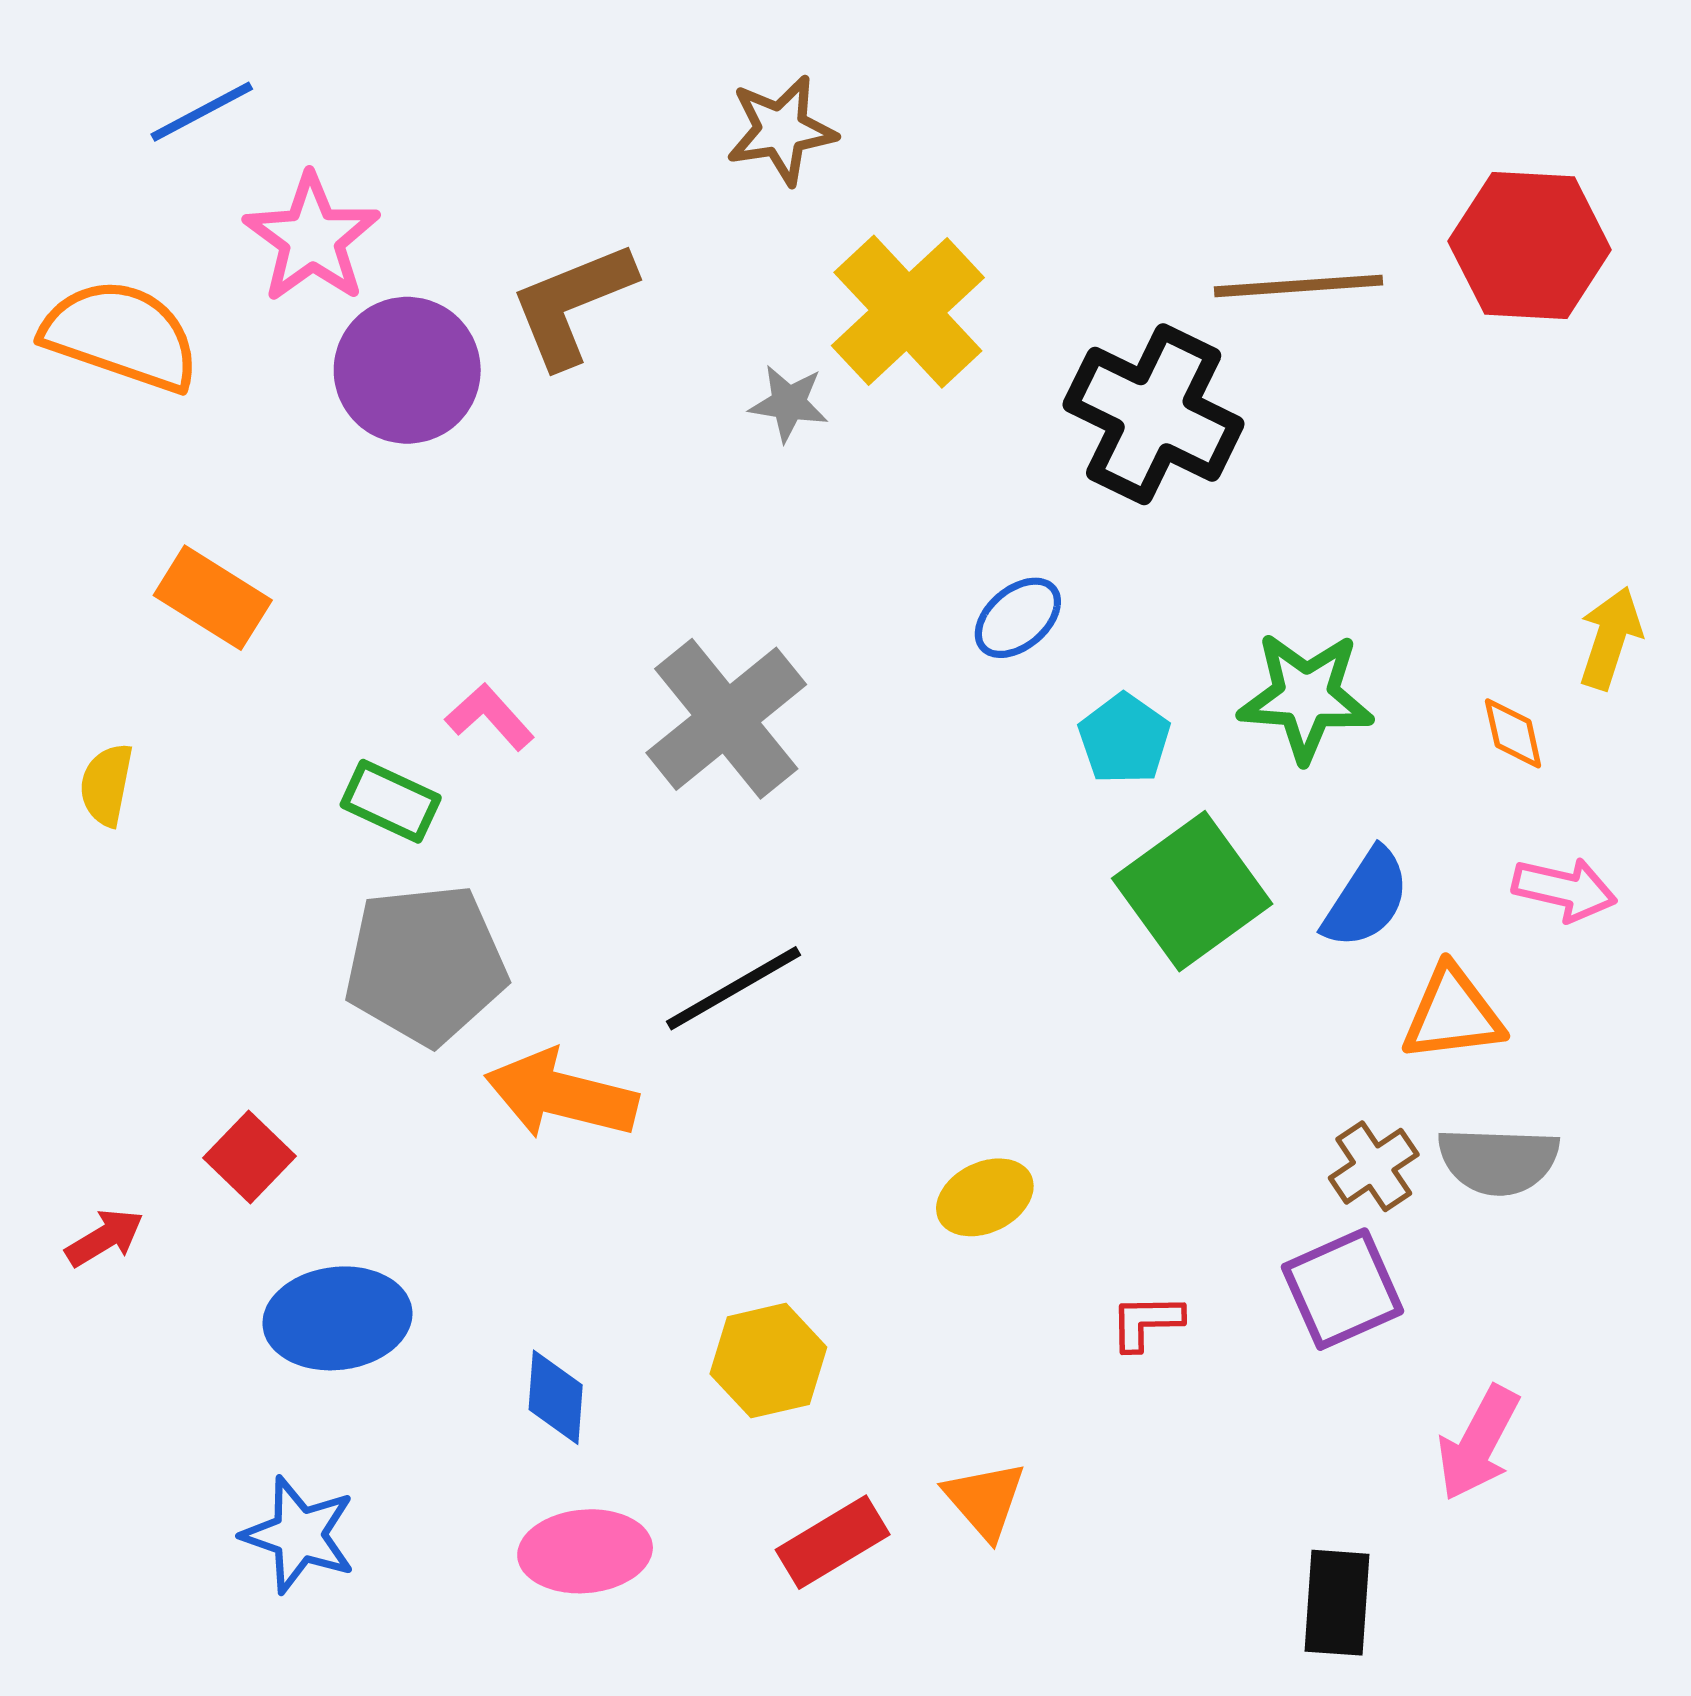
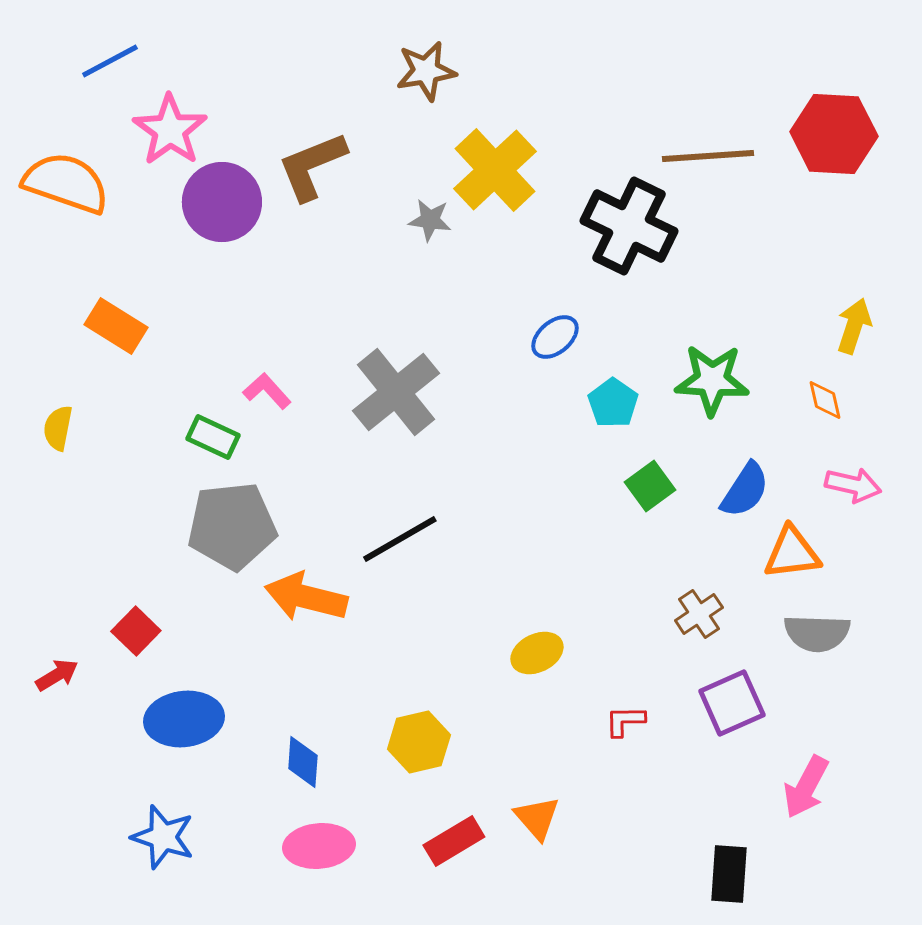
yellow arrow: (1610, 638) -> (854, 326), moved
green square: (1192, 891) -> (650, 486), size x0.6
brown cross: (1374, 1166) -> (699, 614), moved

